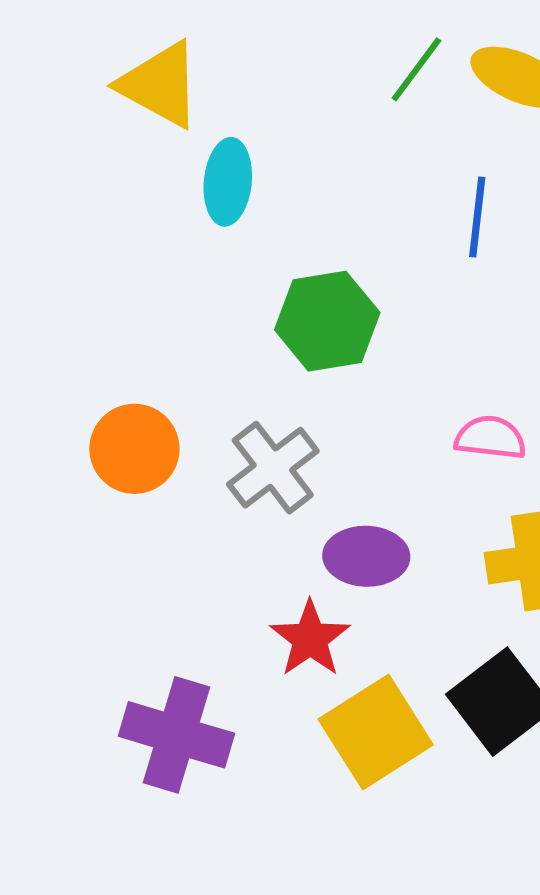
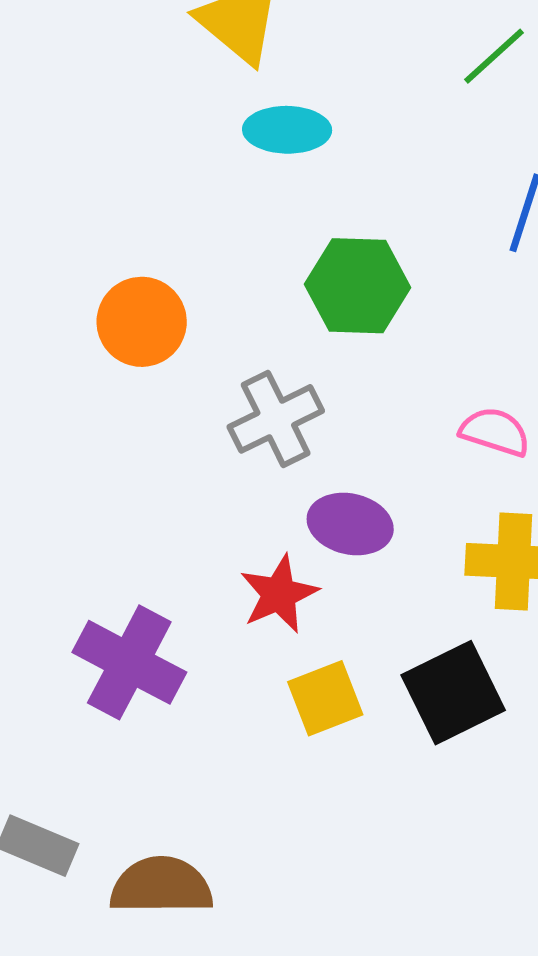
cyan ellipse: (228, 182) -> (287, 130), turned 74
orange circle: (134, 449) -> (142, 322), moved
yellow square: (376, 732) -> (325, 698), size x0.7

